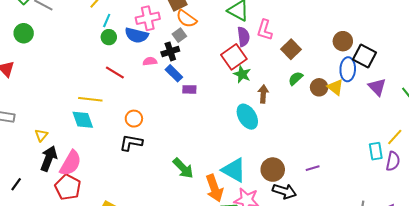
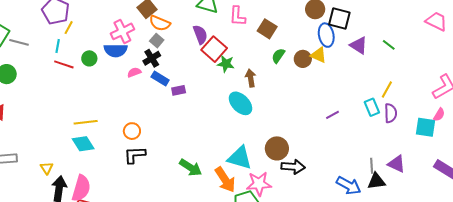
cyan line: (107, 21) -> (58, 46), moved
purple semicircle: (243, 37) -> (200, 35), moved
red line: (115, 72) -> (64, 64), moved
purple line: (313, 168) -> (332, 115), moved

